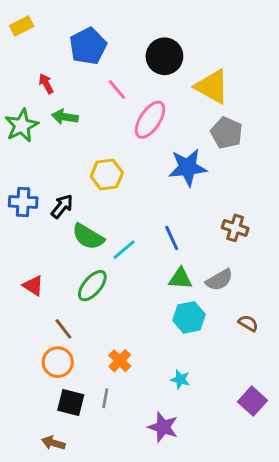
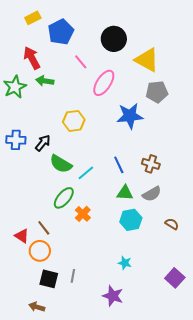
yellow rectangle: (22, 26) -> (33, 18), moved
red arrow: (46, 84) -> (32, 58), size x1.6
gray pentagon: (227, 133) -> (157, 92), turned -30
brown cross: (235, 228) -> (151, 164), moved
red triangle: (33, 286) -> (22, 236), moved
orange cross: (120, 361) -> (83, 214), moved

